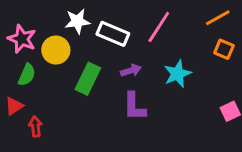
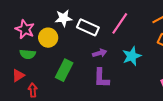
green semicircle: (27, 75) -> (28, 54), turned 70
green rectangle: (88, 79) -> (64, 70), moved

